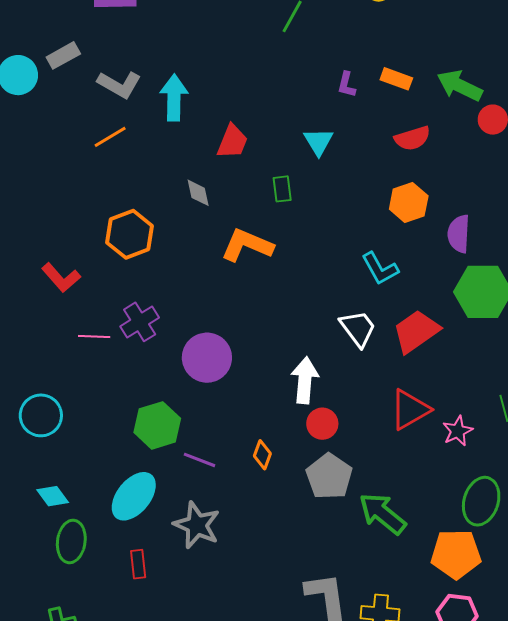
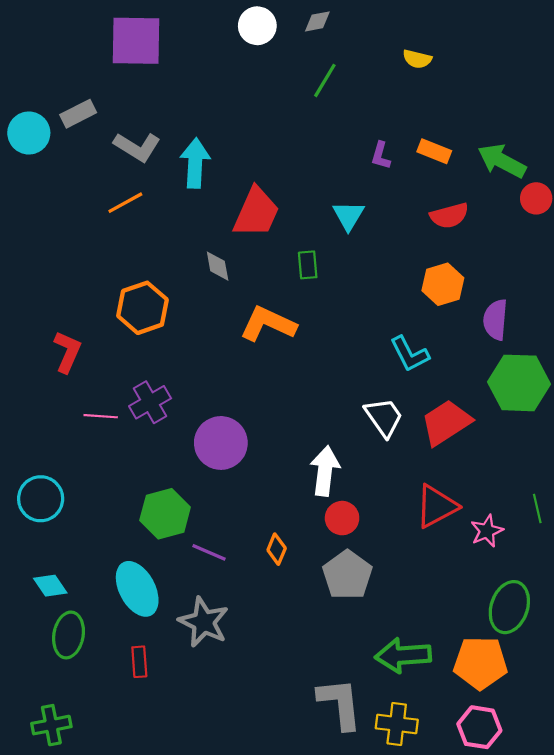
red trapezoid: (232, 142) -> (256, 212), size x1.4
red L-shape: (61, 278) -> (67, 352), turned -117
cyan ellipse: (134, 496) -> (137, 589), turned -69
green arrow: (382, 514) -> (403, 655), moved, turned -45

